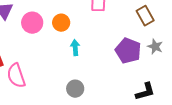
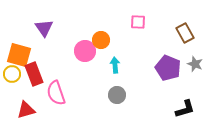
pink circle: (32, 23) -> (85, 51), moved
gray circle: (75, 89) -> (117, 95), moved

